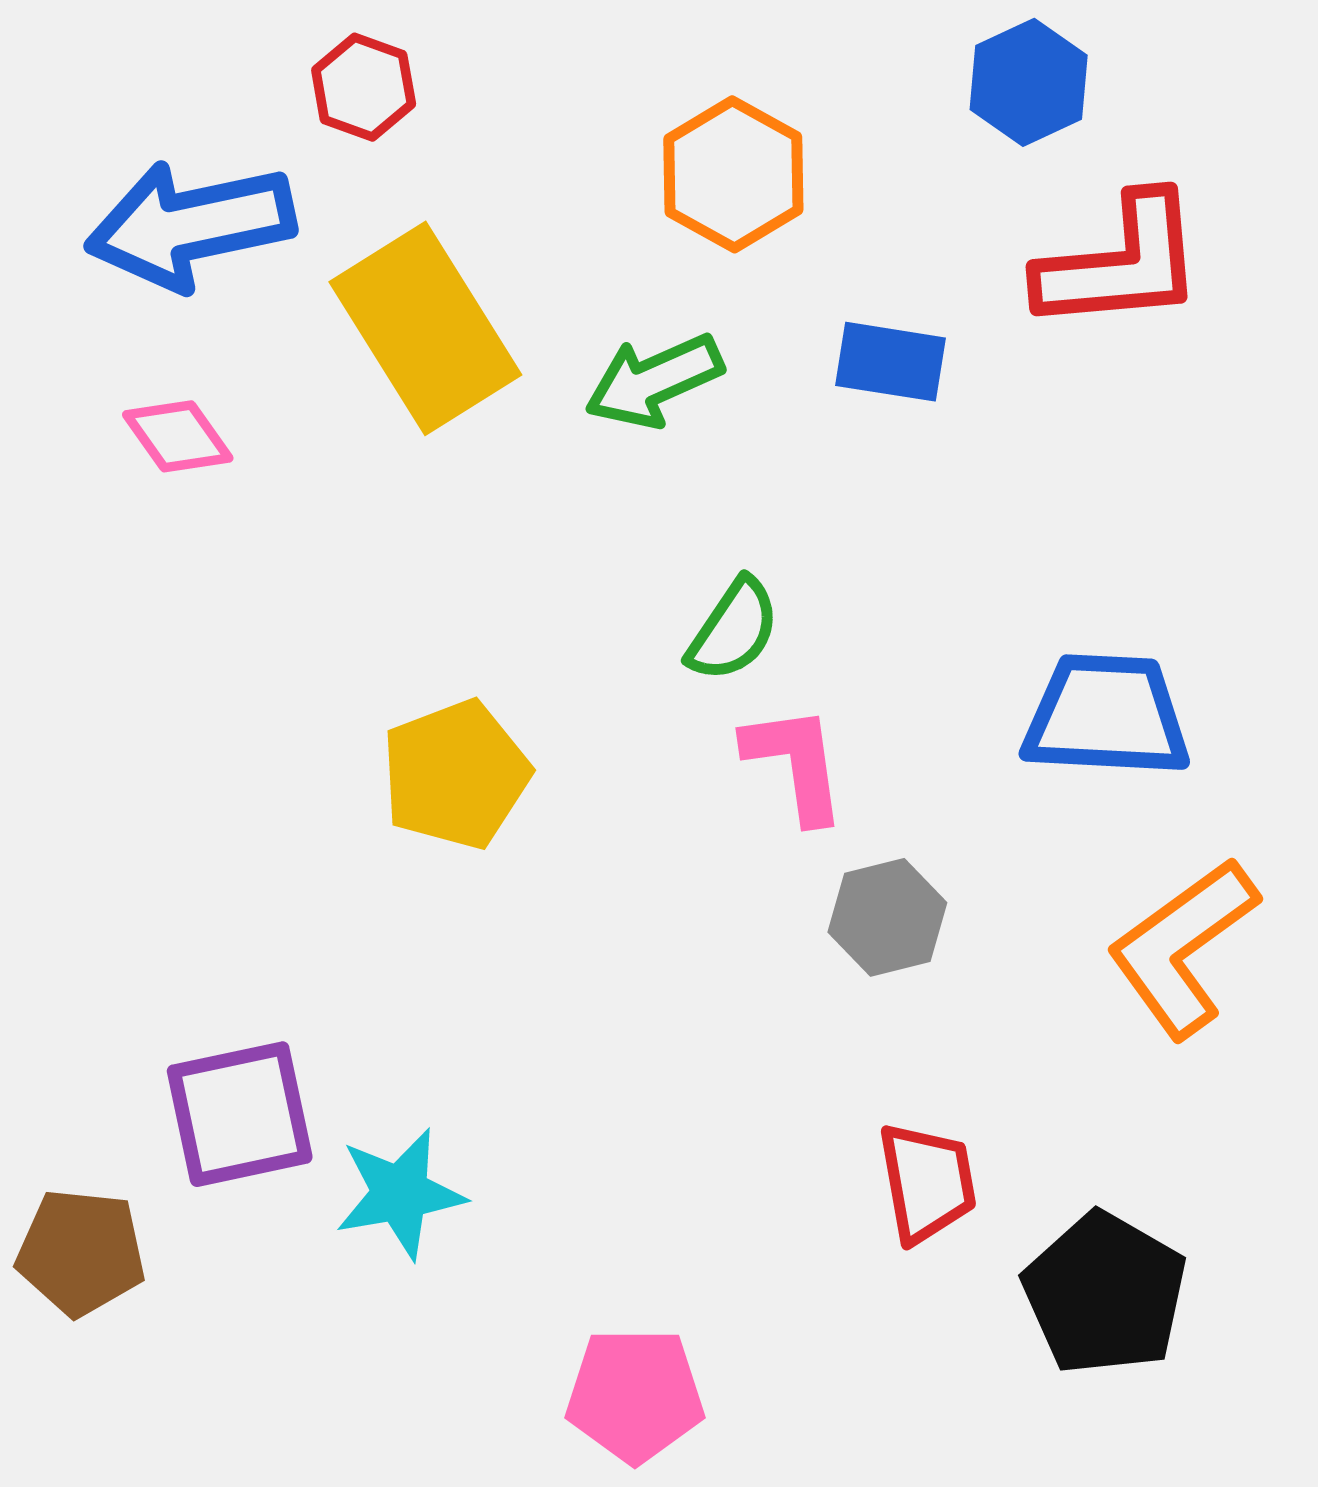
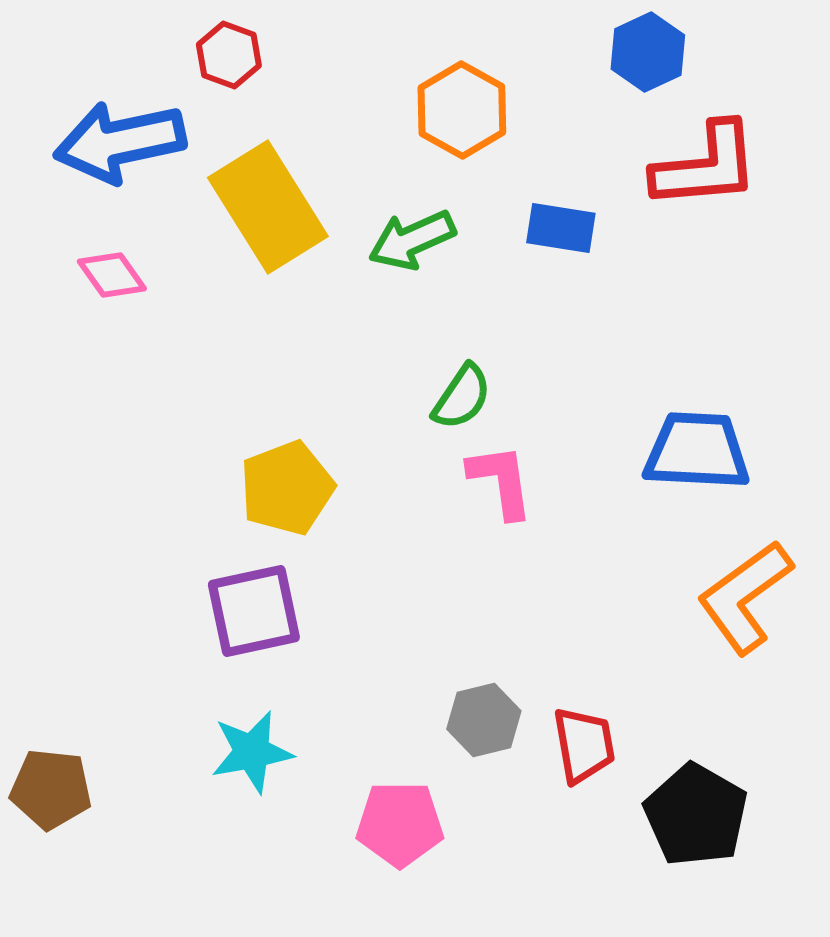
gray hexagon: (887, 917) -> (484, 720), moved
purple square: (240, 1114) -> (254, 611), moved
pink pentagon: (635, 1395) -> (400, 824), moved

